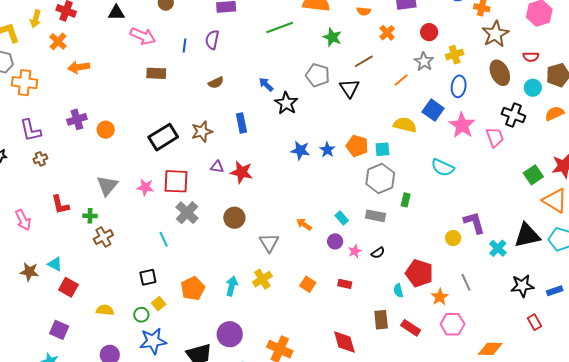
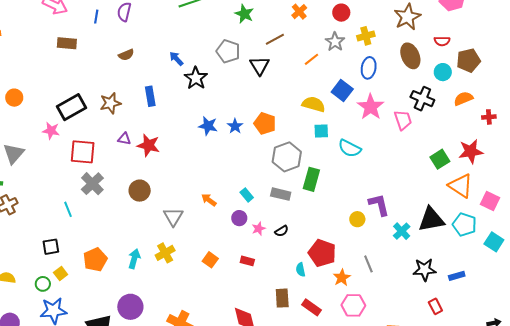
cyan square: (382, 149) -> (321, 131), moved
pink star: (145, 187) -> (51, 131), moved
green rectangle: (406, 200) -> (311, 179), size x1.6

